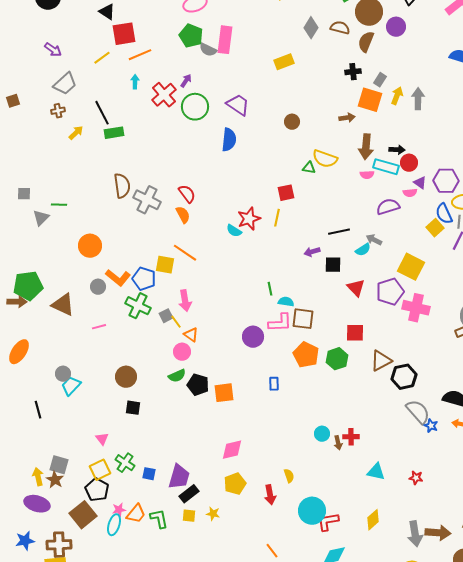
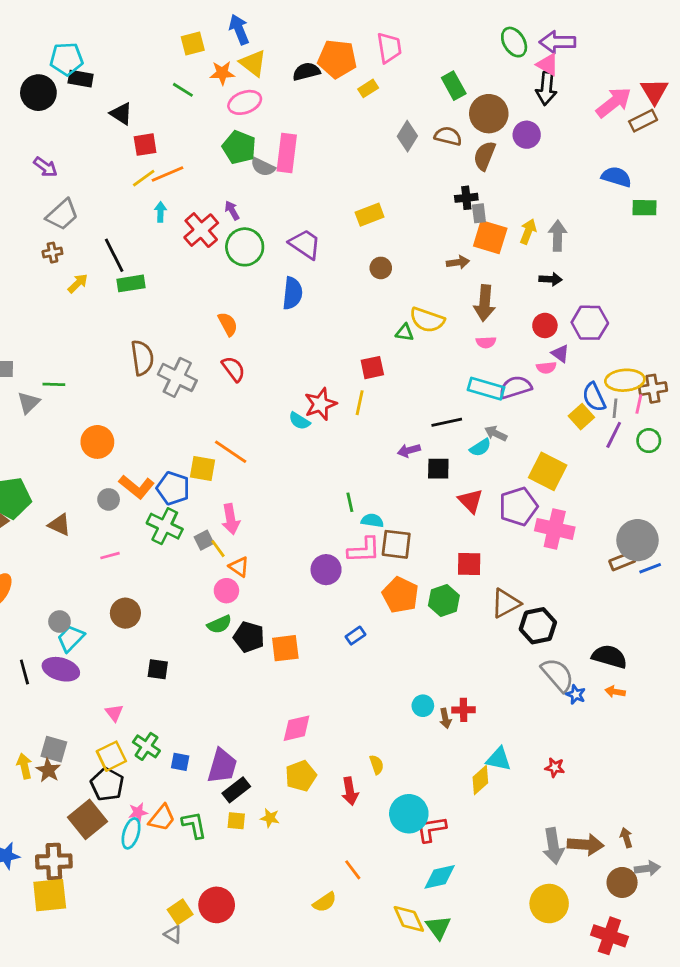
red square: (124, 34) -> (145, 145), size x0.7
yellow line: (102, 58) -> (144, 178), moved
yellow rectangle: (284, 62) -> (370, 215), moved
gray rectangle: (380, 80) -> (479, 213), moved, turned -40
purple arrow: (186, 81) -> (232, 210), turned -64
black arrow: (397, 150) -> (551, 279), moved
cyan rectangle: (386, 167) -> (486, 389), moved
purple hexagon: (446, 181) -> (590, 323), moved
orange semicircle: (183, 215) -> (228, 324), moved
brown triangle: (63, 305) -> (59, 525), size x0.7
brown circle: (126, 377) -> (125, 613), moved
blue rectangle: (274, 384) -> (356, 636), turned 56
purple ellipse: (37, 504) -> (61, 669), moved
yellow diamond: (373, 520) -> (480, 780), moved

